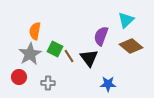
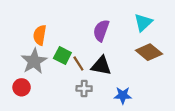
purple semicircle: (101, 36) -> (101, 30), moved
black triangle: (89, 58) -> (101, 66), turned -42
gray cross: (48, 83) -> (84, 88), moved

